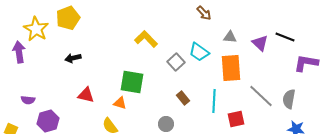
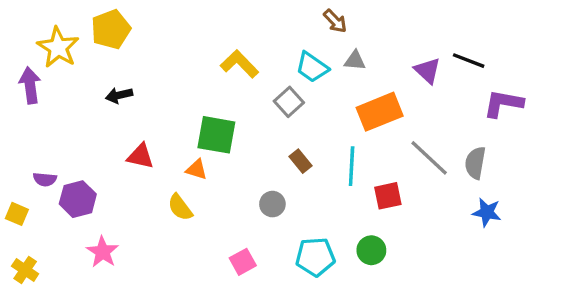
gray triangle: (230, 37) -> (355, 61), moved
cyan trapezoid: (199, 52) -> (312, 67), moved
orange rectangle: (231, 68) -> (380, 112), turned 72
purple semicircle: (28, 100) -> (45, 179), moved

